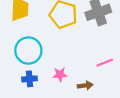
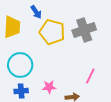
pink line: (105, 63) -> (90, 76), turned -42

